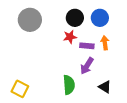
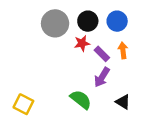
gray circle: (30, 20) -> (55, 23), moved
purple rectangle: (87, 46) -> (102, 54), turned 40
green semicircle: (69, 85) -> (81, 100), turned -48

